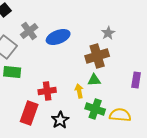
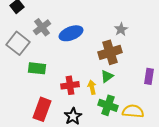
green rectangle: (12, 72) -> (37, 68), moved
green triangle: (94, 80) -> (107, 76), turned -32
red cross: (47, 91) -> (70, 85), moved

